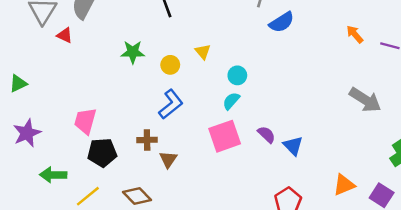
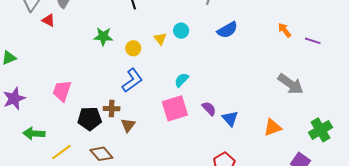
blue semicircle: (282, 22) -> (227, 30), moved
cyan circle: (237, 75) -> (181, 31), moved
black pentagon: (102, 153) -> (90, 119), moved
orange triangle: (344, 185) -> (273, 127), moved

